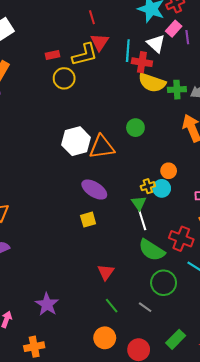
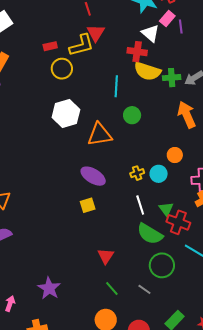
cyan line: (128, 51) -> (116, 86), moved
white hexagon: (76, 141) -> (66, 114), moved
orange circle: (169, 171) -> (175, 155), moved
yellow cross: (148, 186) -> (137, 173), moved
green triangle: (139, 203) -> (166, 209), moved

